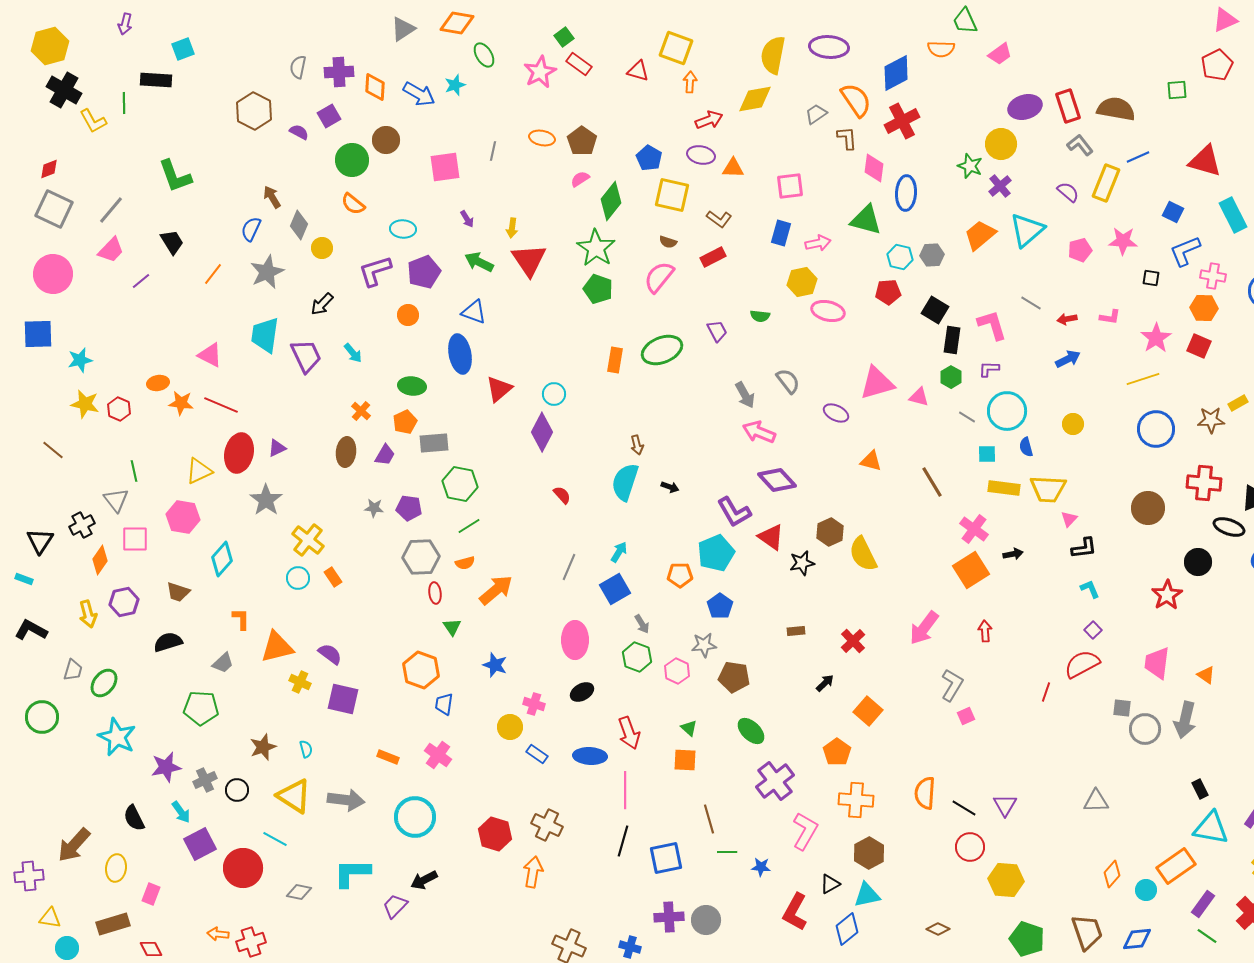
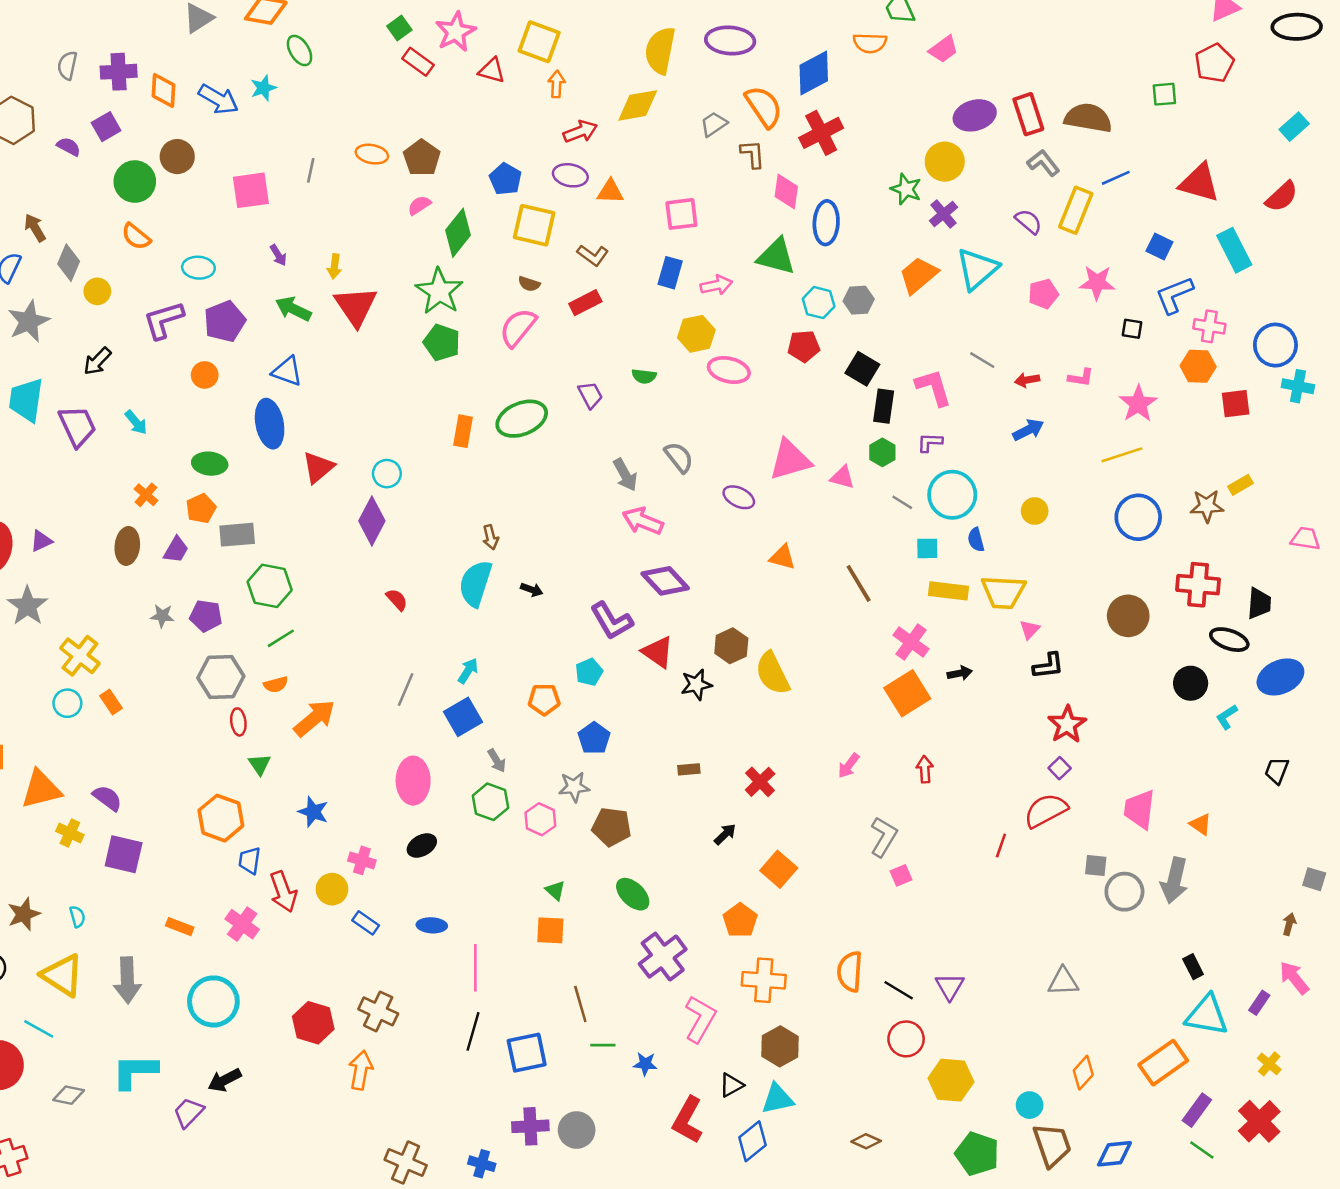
pink star: (540, 72) -> (456, 32), moved
red square: (1199, 346) -> (1236, 404), moved, turned -30
cyan pentagon: (716, 553) -> (589, 672), size x0.6
cyan L-shape: (1090, 589) -> (1227, 717), moved, turned -100
red star: (1167, 595) -> (1067, 724), moved
pink arrow: (924, 628) -> (849, 766), size x0.6
red arrow: (629, 733) -> (283, 892), moved
blue ellipse: (590, 756) -> (432, 925), size x0.7
gray arrow: (346, 800) -> (127, 980), turned 81
cyan circle: (1146, 890) -> (1030, 1105), moved

